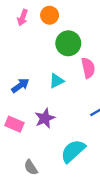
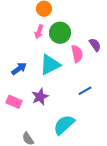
pink arrow: (23, 18) -> (39, 32), moved
cyan triangle: (57, 81) -> (50, 65), size x1.6

